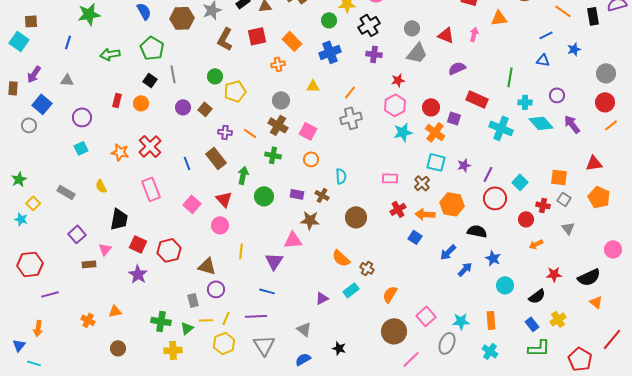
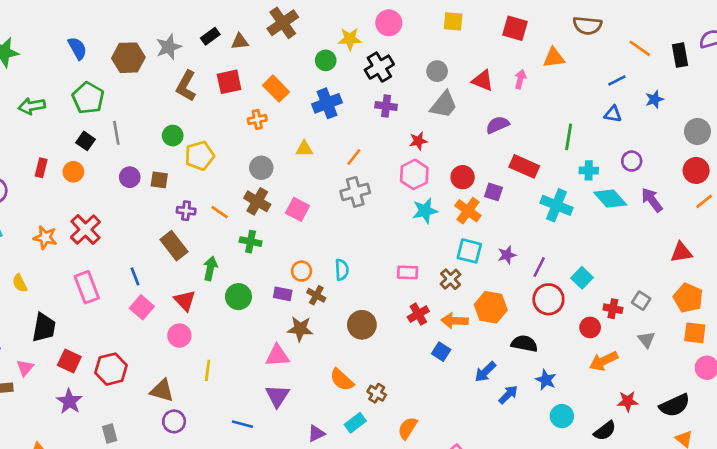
brown square: (205, 109) -> (159, 180), turned -32
orange circle: (311, 159) -> (302, 271), moved
blue line: (187, 163) -> (135, 276), moved
orange square: (559, 177) -> (695, 333), moved
orange arrow: (536, 244) -> (604, 361), size x1.5
purple triangle: (274, 261) -> (277, 396), moved
gray rectangle: (193, 300) -> (110, 433), moved

